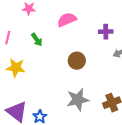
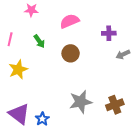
brown circle: (77, 61) -> (71, 53), moved
yellow star: (16, 68) -> (18, 70), turned -30

